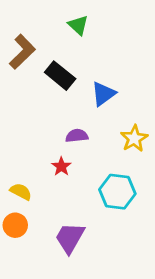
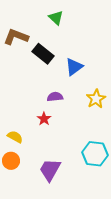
brown L-shape: (22, 52) -> (16, 37), turned -115
cyan hexagon: (117, 192) -> (95, 154), moved

